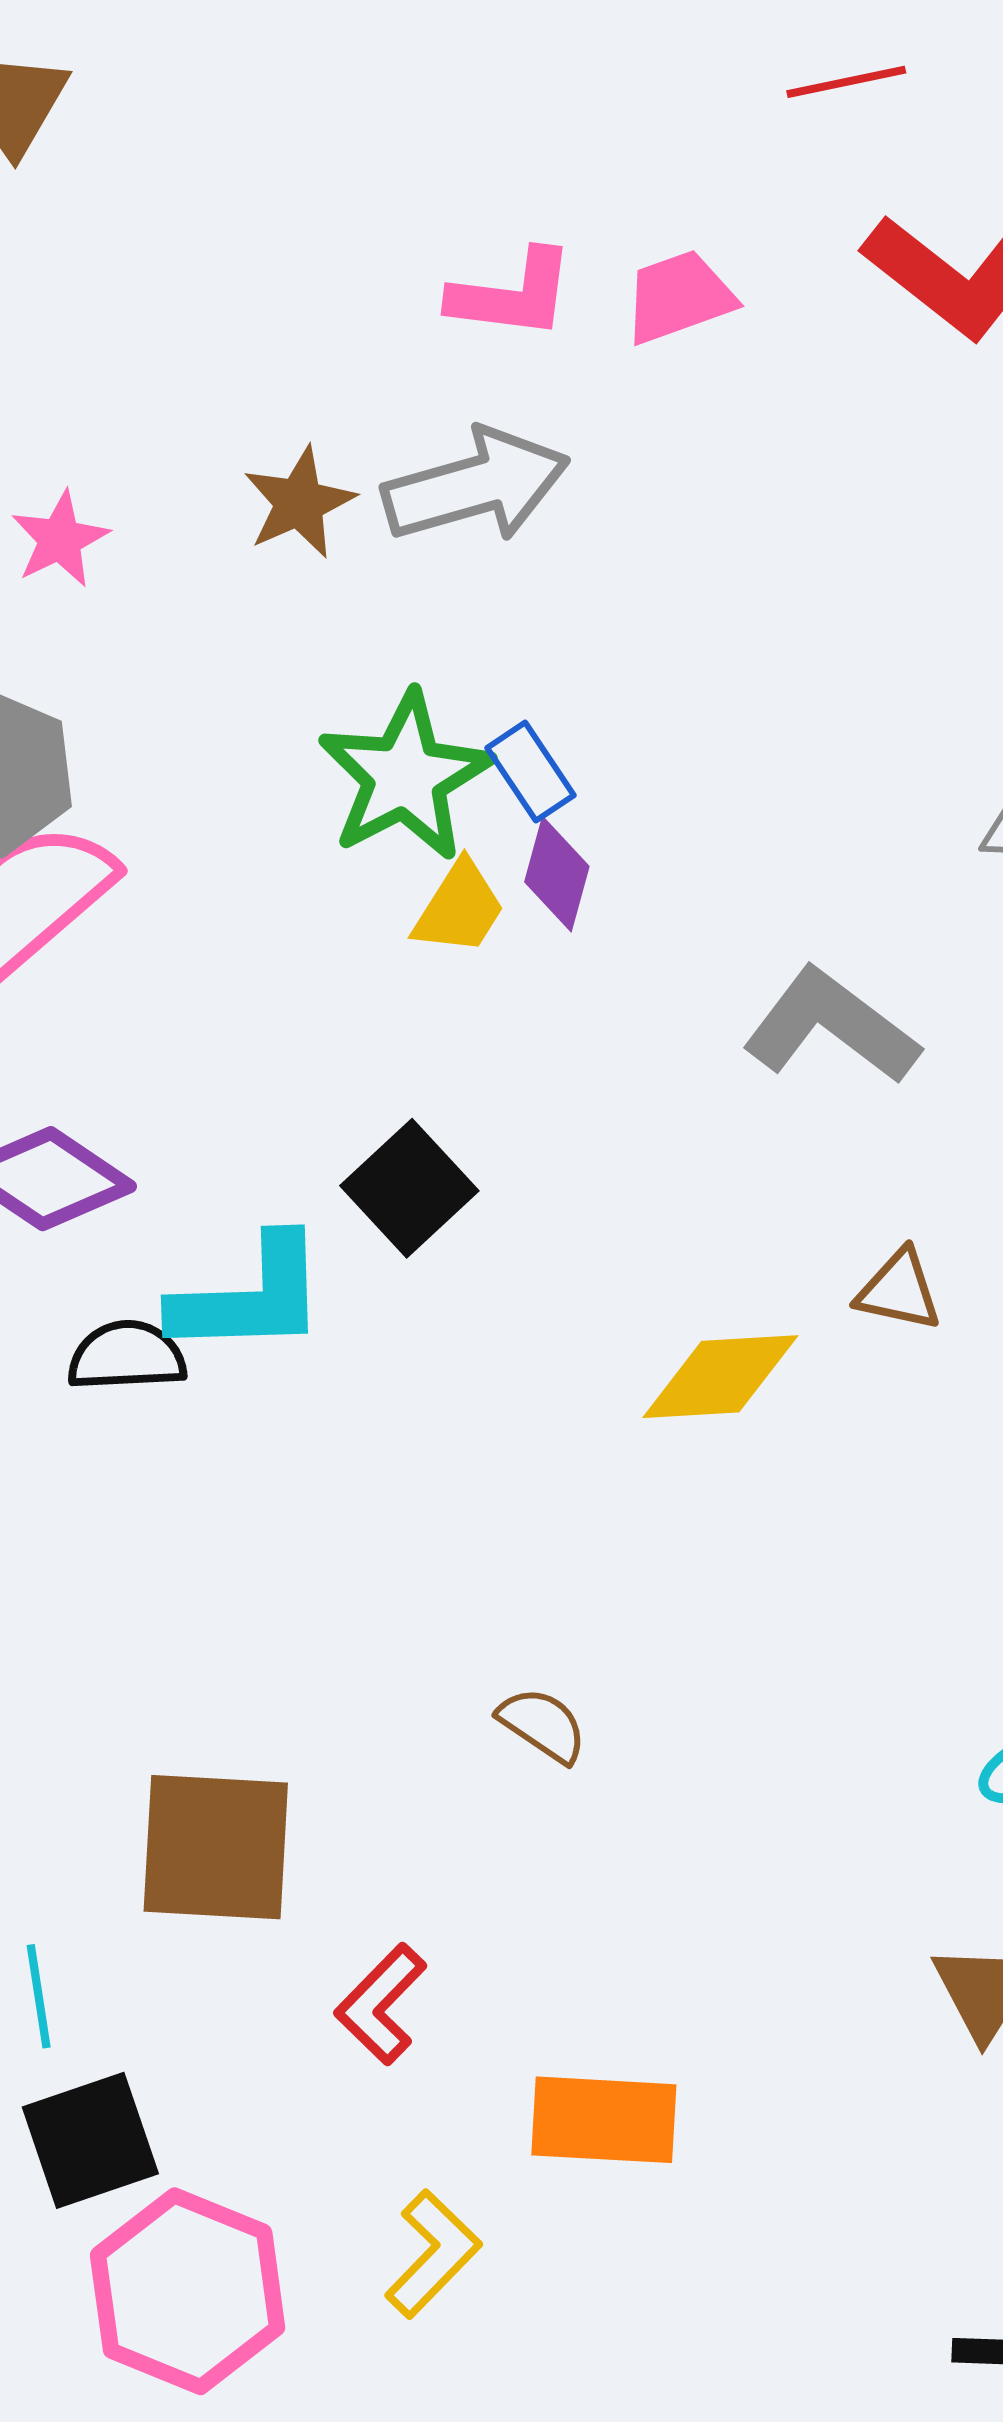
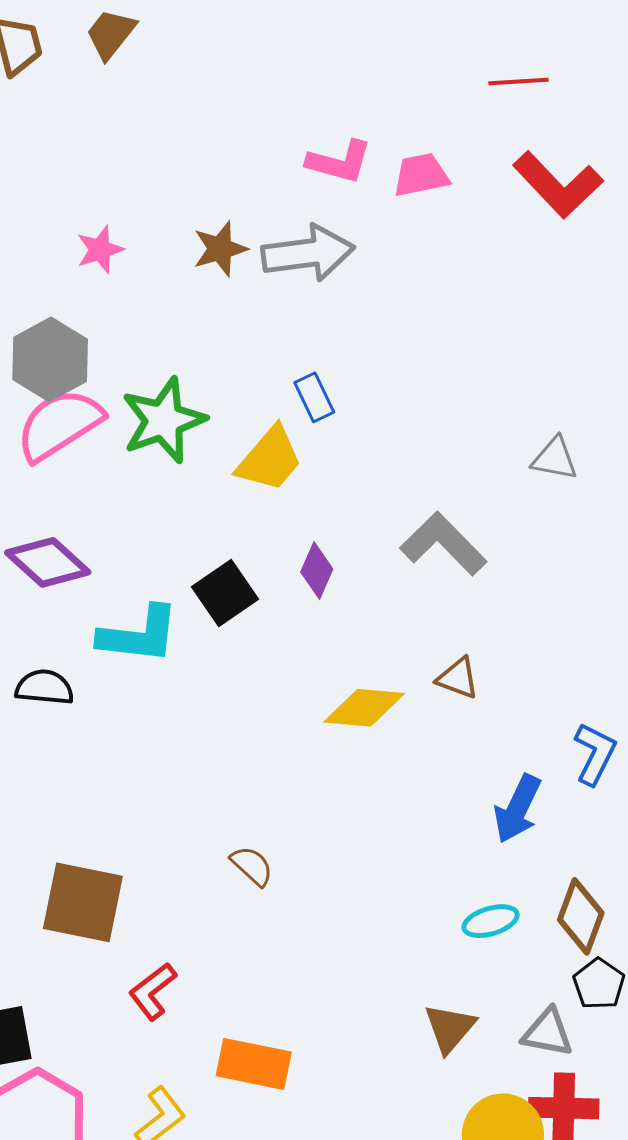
green star: (405, 776) -> (164, 420), moved
purple diamond: (557, 874) -> (317, 570), moved
yellow trapezoid: (459, 908) -> (270, 459), size x1.4
black semicircle: (127, 1356) -> (45, 687), moved

